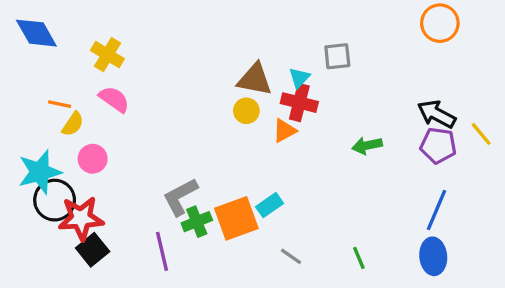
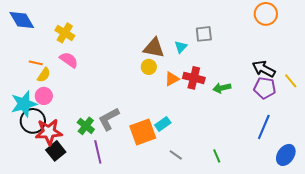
red cross: (299, 103) -> (194, 78), moved
pink circle: (93, 159) -> (44, 96), moved
green cross: (197, 222) -> (86, 126), moved, turned -30
blue ellipse: (433, 256) -> (286, 155), moved, turned 40

